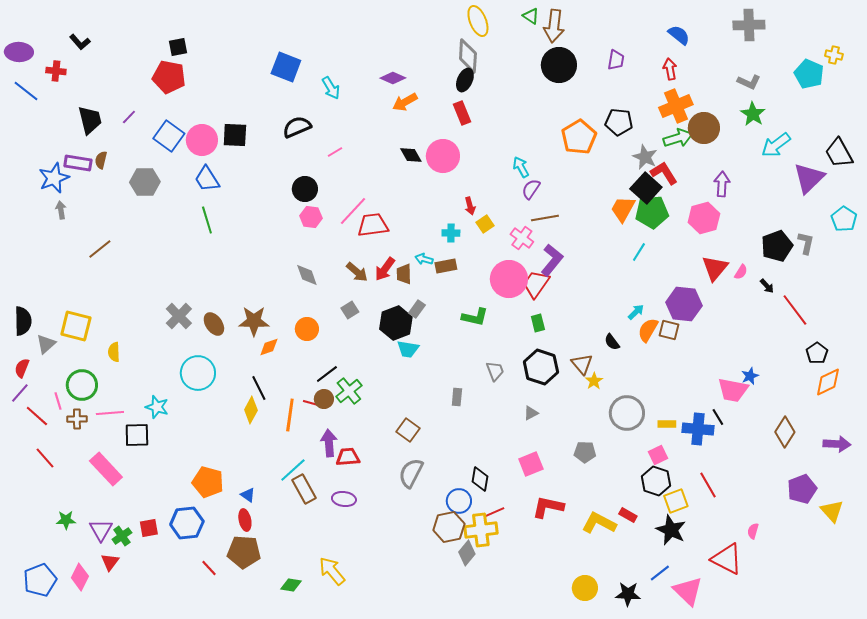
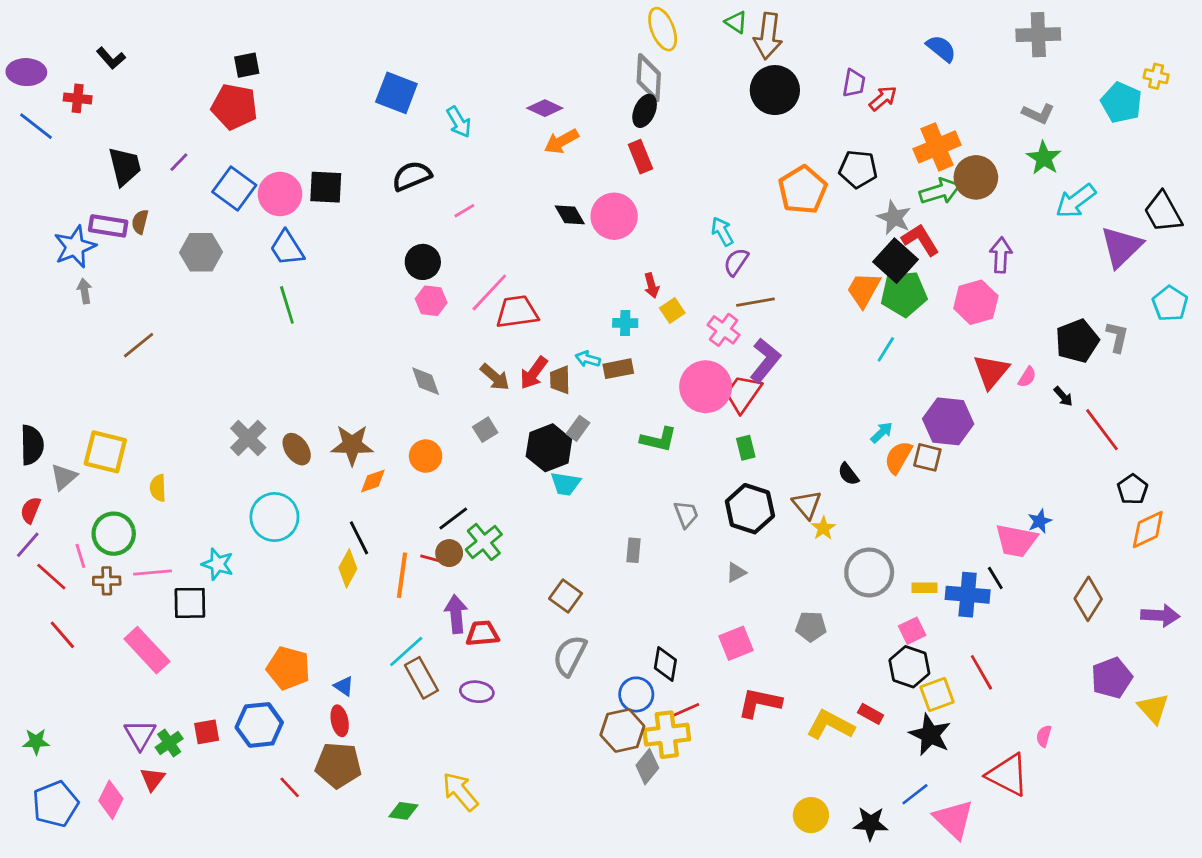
red arrow: (670, 69) -> (883, 98), moved, turned 60
green star: (66, 520) -> (36, 742), moved

